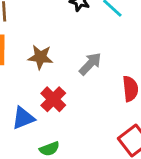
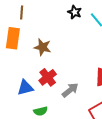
gray arrow: (90, 64) -> (70, 90), moved

